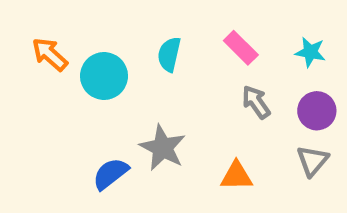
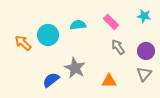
cyan star: (310, 52) -> (144, 16), moved
orange arrow: (50, 54) -> (23, 43), moved
cyan semicircle: (169, 54) -> (78, 25), turned 70

